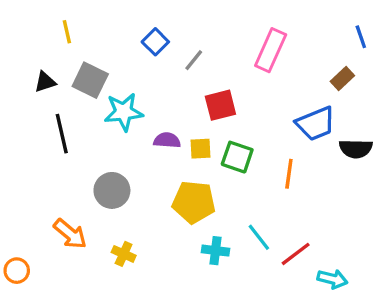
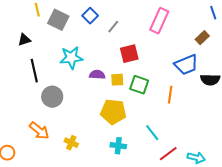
gray square: (90, 80) -> (58, 20), moved
gray circle: (112, 190) -> (52, 97), moved
cyan cross: (215, 251) -> (118, 146), moved
red line: (296, 254) -> (168, 154), moved

